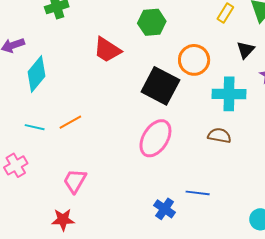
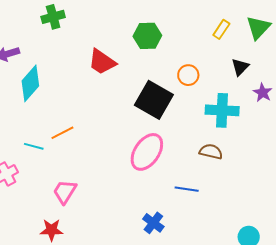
orange circle: (194, 60) -> (188, 75), size x0.7
cyan line: (35, 127) -> (34, 146), moved
blue line: (198, 193) -> (187, 189), moved

